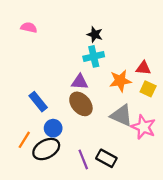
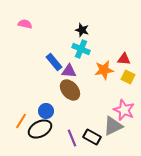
cyan cross: (94, 56) -> (81, 49), turned 36
blue rectangle: (38, 102) -> (54, 62), moved
gray triangle: (121, 115) -> (113, 126), moved, turned -50

